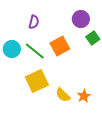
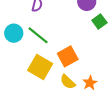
orange square: (60, 46) -> (68, 56), moved
yellow square: (37, 81) -> (40, 67), turned -35

